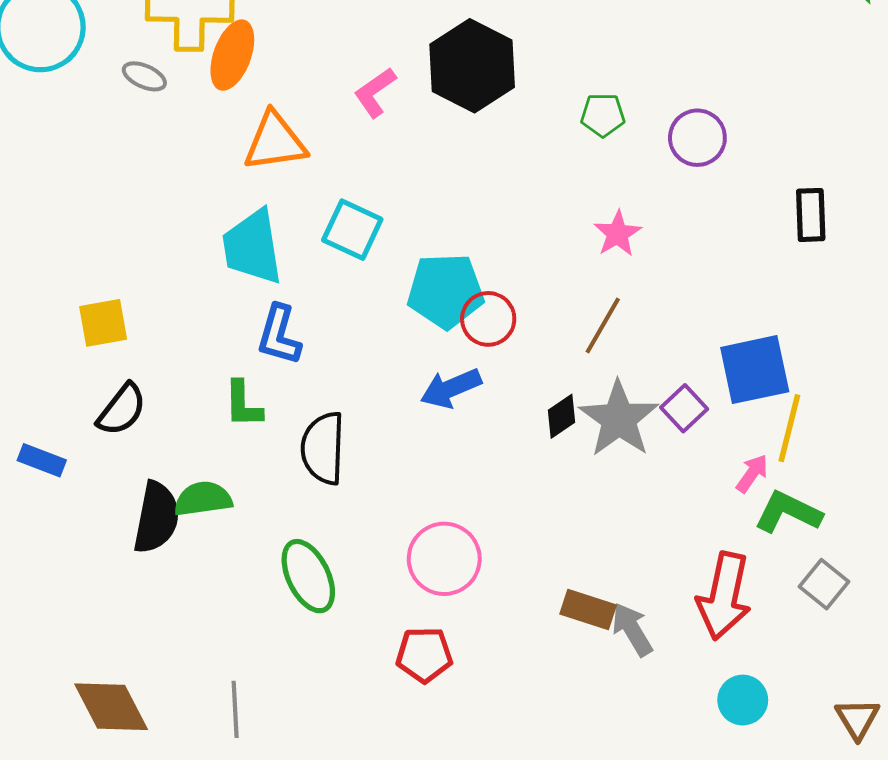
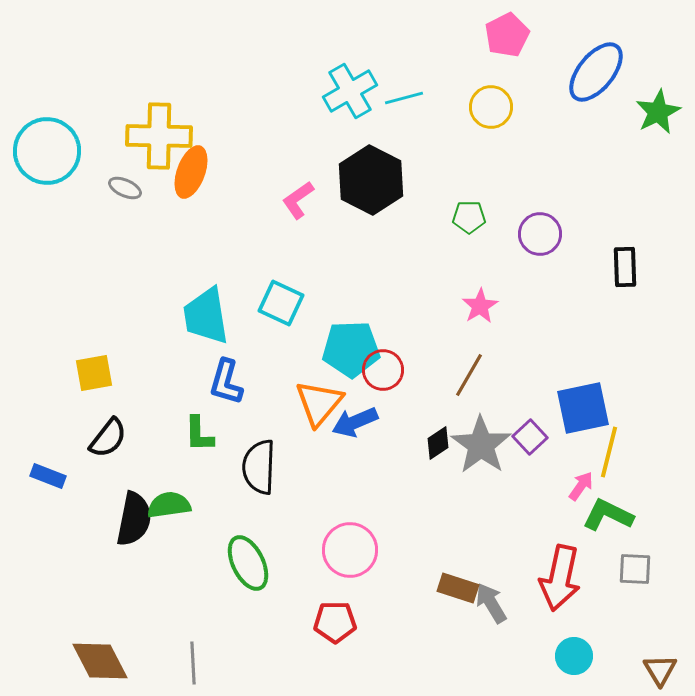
orange triangle: (275, 142) -> (319, 403), moved, turned -42
black rectangle: (811, 215) -> (625, 267), moved
gray square: (824, 584) -> (635, 569), turned -36

